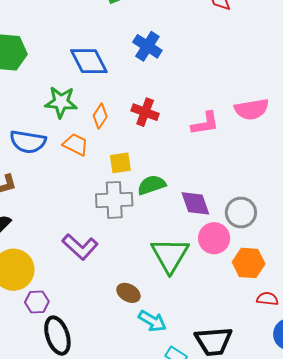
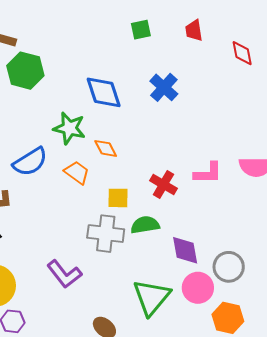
red cross: (145, 112) -> (163, 184), moved
orange diamond: (100, 116) -> (106, 148), turned -70
blue semicircle: (28, 142) -> (30, 162), turned -51

